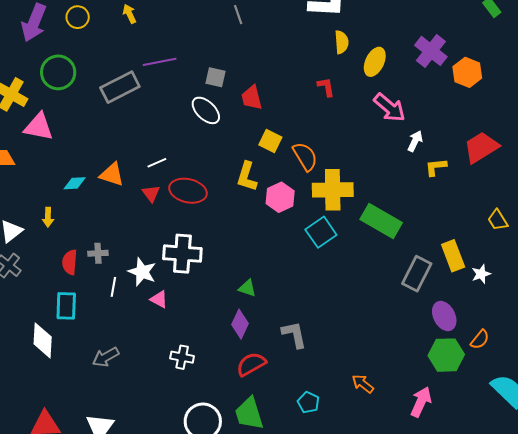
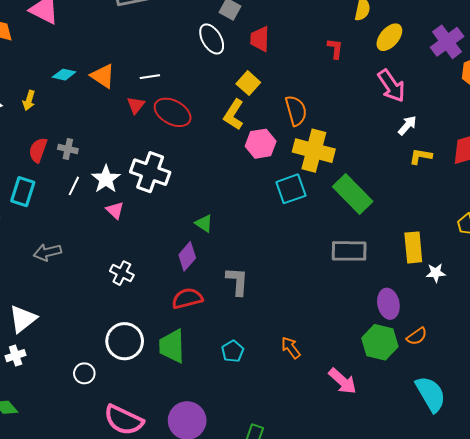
yellow square: (270, 141) -> (248, 83), moved
gray rectangle: (417, 274) -> (349, 251), moved, turned 48
pink arrow: (421, 402) -> (343, 381), turned 92

